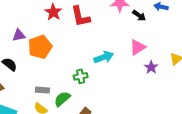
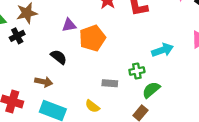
gray rectangle: (42, 90) -> (110, 83), moved
green semicircle: (62, 99) -> (151, 90), moved

